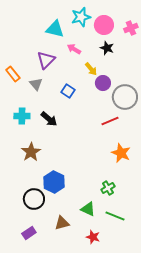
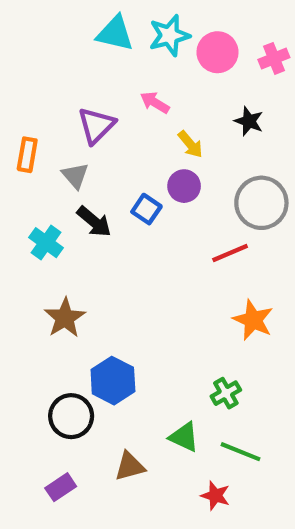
cyan triangle: (55, 29) -> (115, 33), moved
black star: (107, 48) -> (249, 121), moved
orange rectangle: (13, 74) -> (27, 155), turned 49
purple circle: (103, 83) -> (184, 186), moved
blue square: (68, 91) -> (146, 209), moved
cyan cross: (22, 116) -> (46, 243), turned 35
black arrow: (49, 119) -> (94, 222), moved
red star: (93, 237) -> (215, 496), moved

